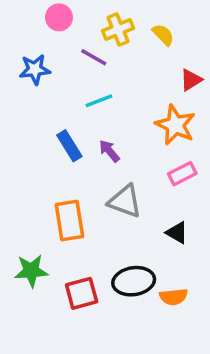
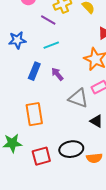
blue star: (35, 69) -> (17, 40), moved
blue rectangle: (69, 146) -> (34, 71), turned 54
gray triangle: (125, 201) -> (78, 98), moved

